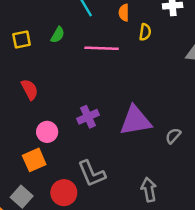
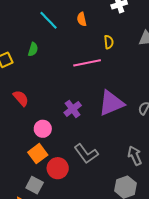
yellow semicircle: (145, 32) -> (109, 42), moved
pink line: (102, 48) -> (87, 63), moved
red circle: (64, 193) -> (58, 168), moved

